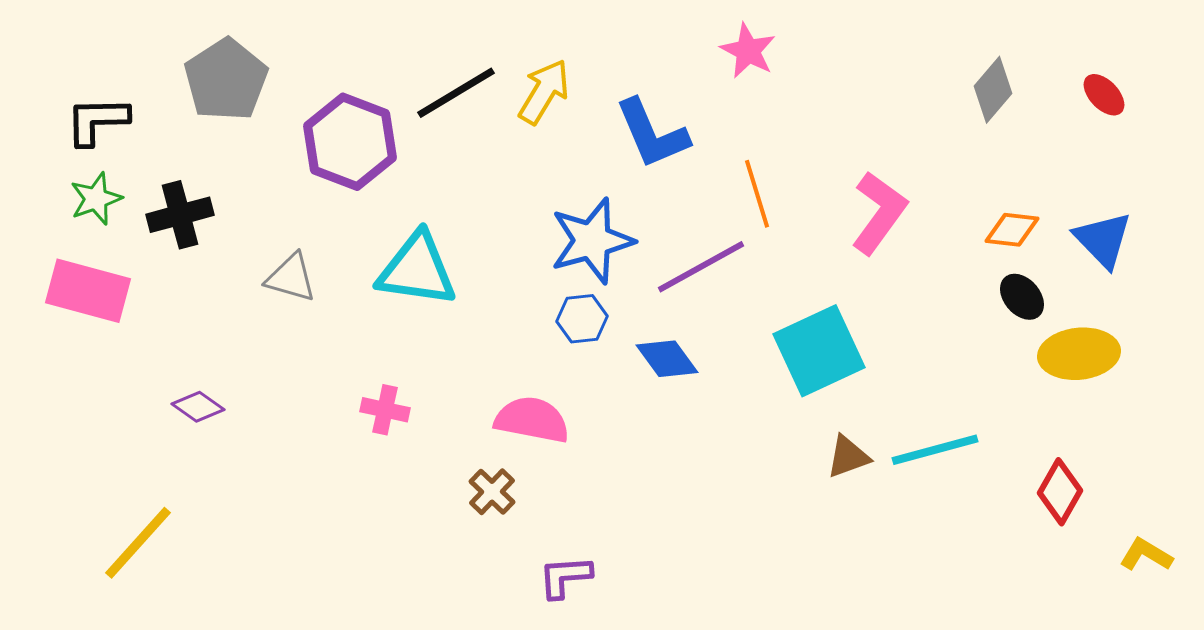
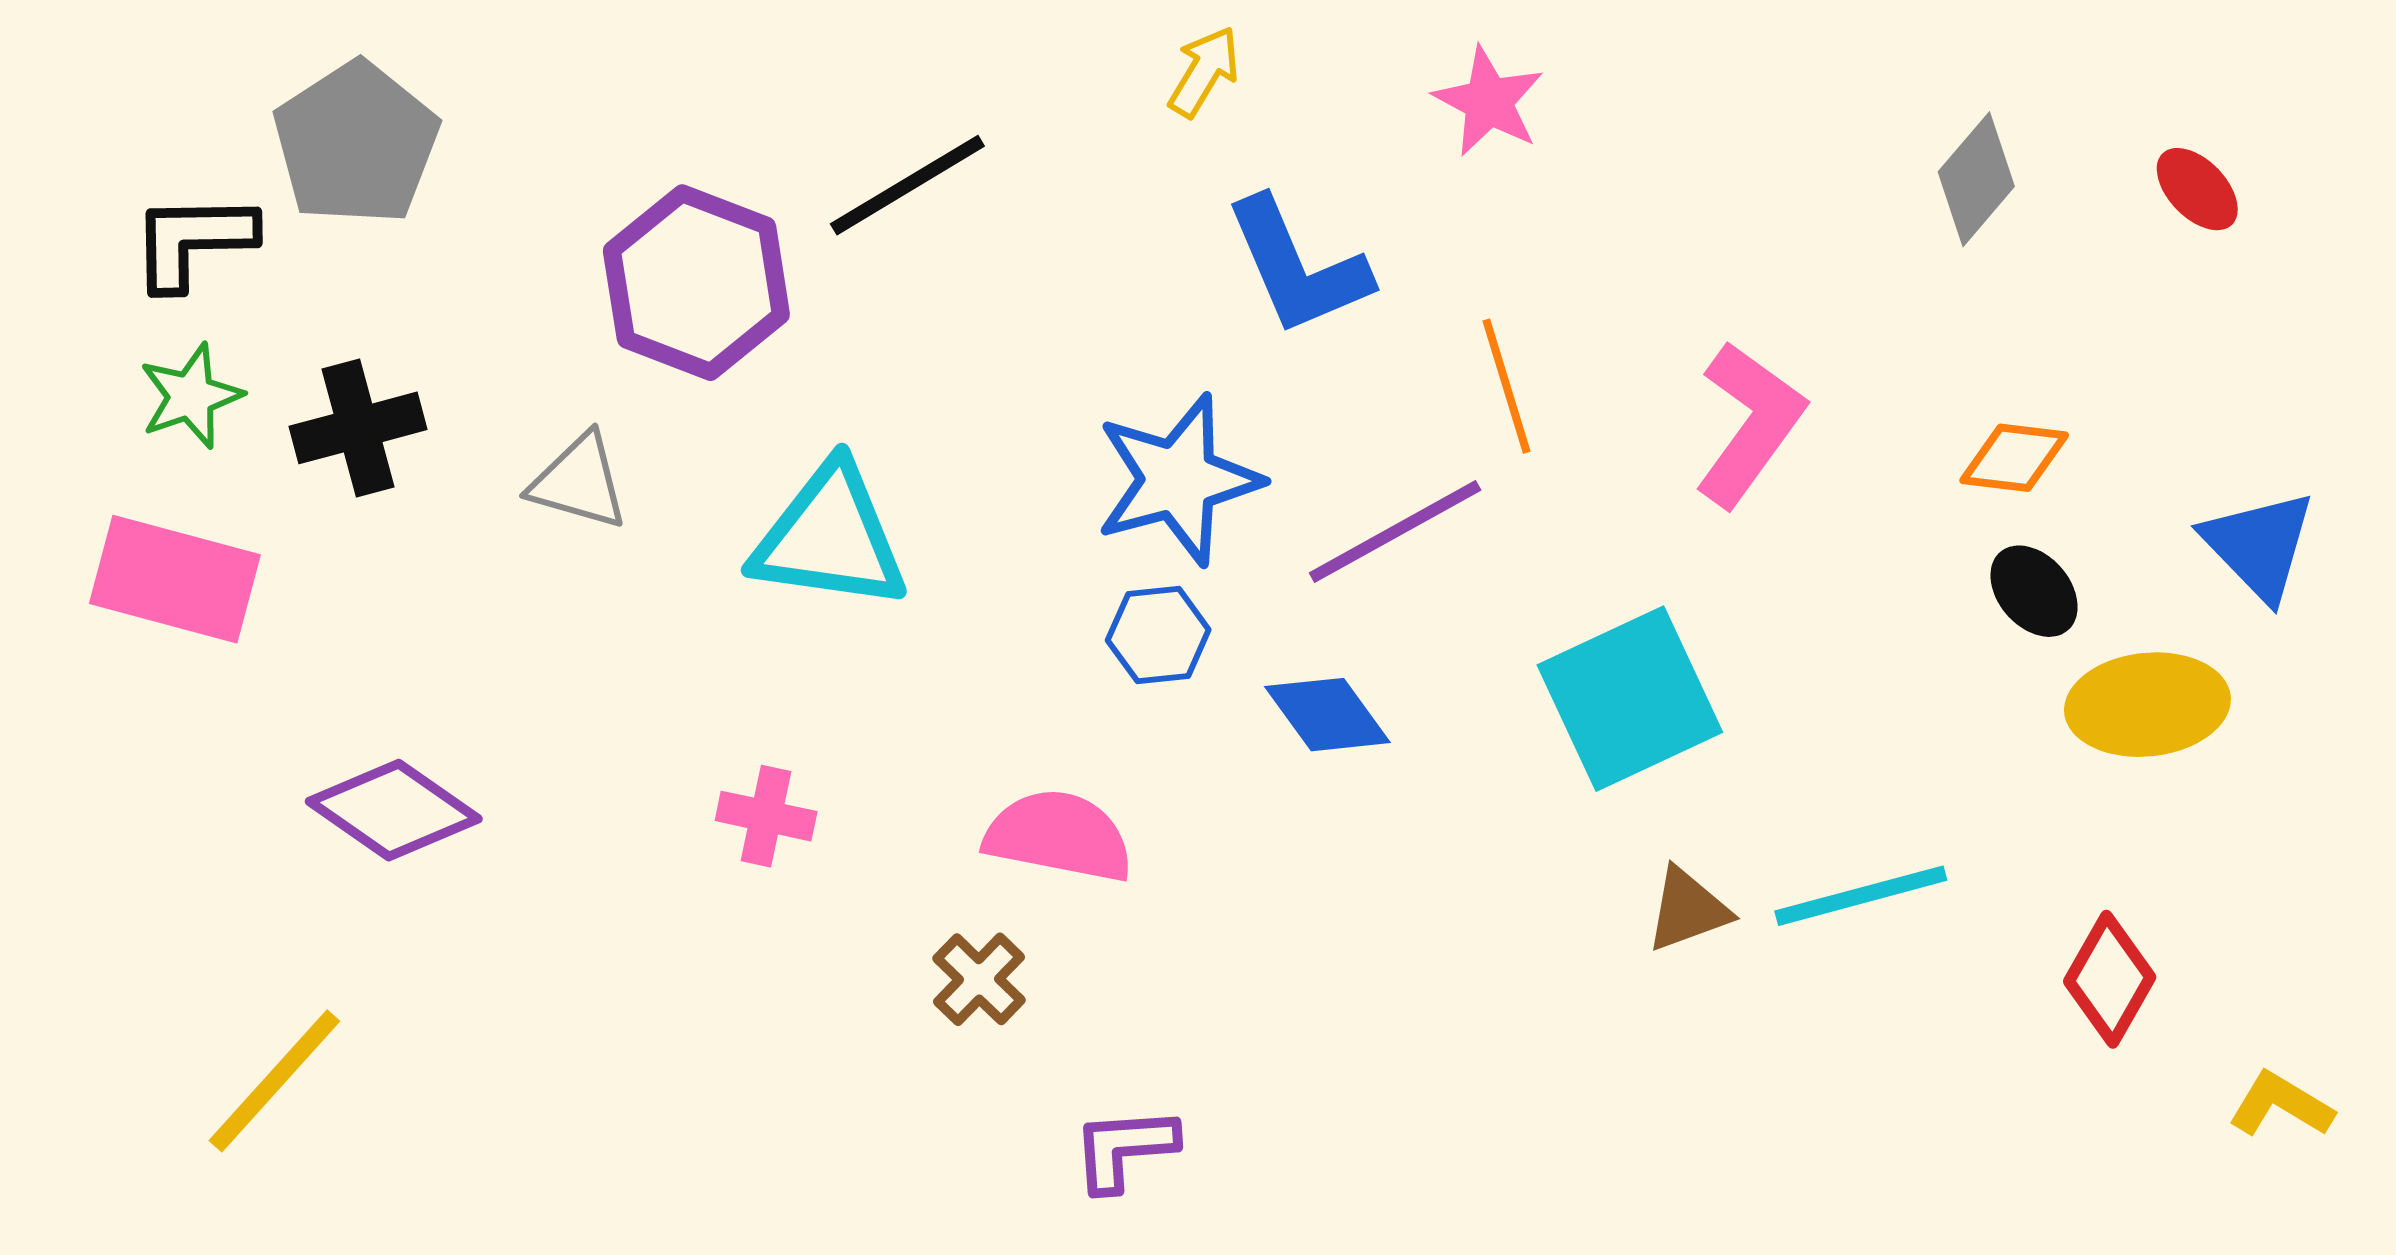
gray pentagon: (226, 80) -> (356, 143), moved
yellow arrow: (544, 92) -> (1204, 72), moved, size x0.7
blue triangle: (1103, 240) -> (2259, 545), moved
gray triangle: (291, 278) -> (579, 482), moved
purple diamond: (198, 407) -> (394, 810), size x1.6

